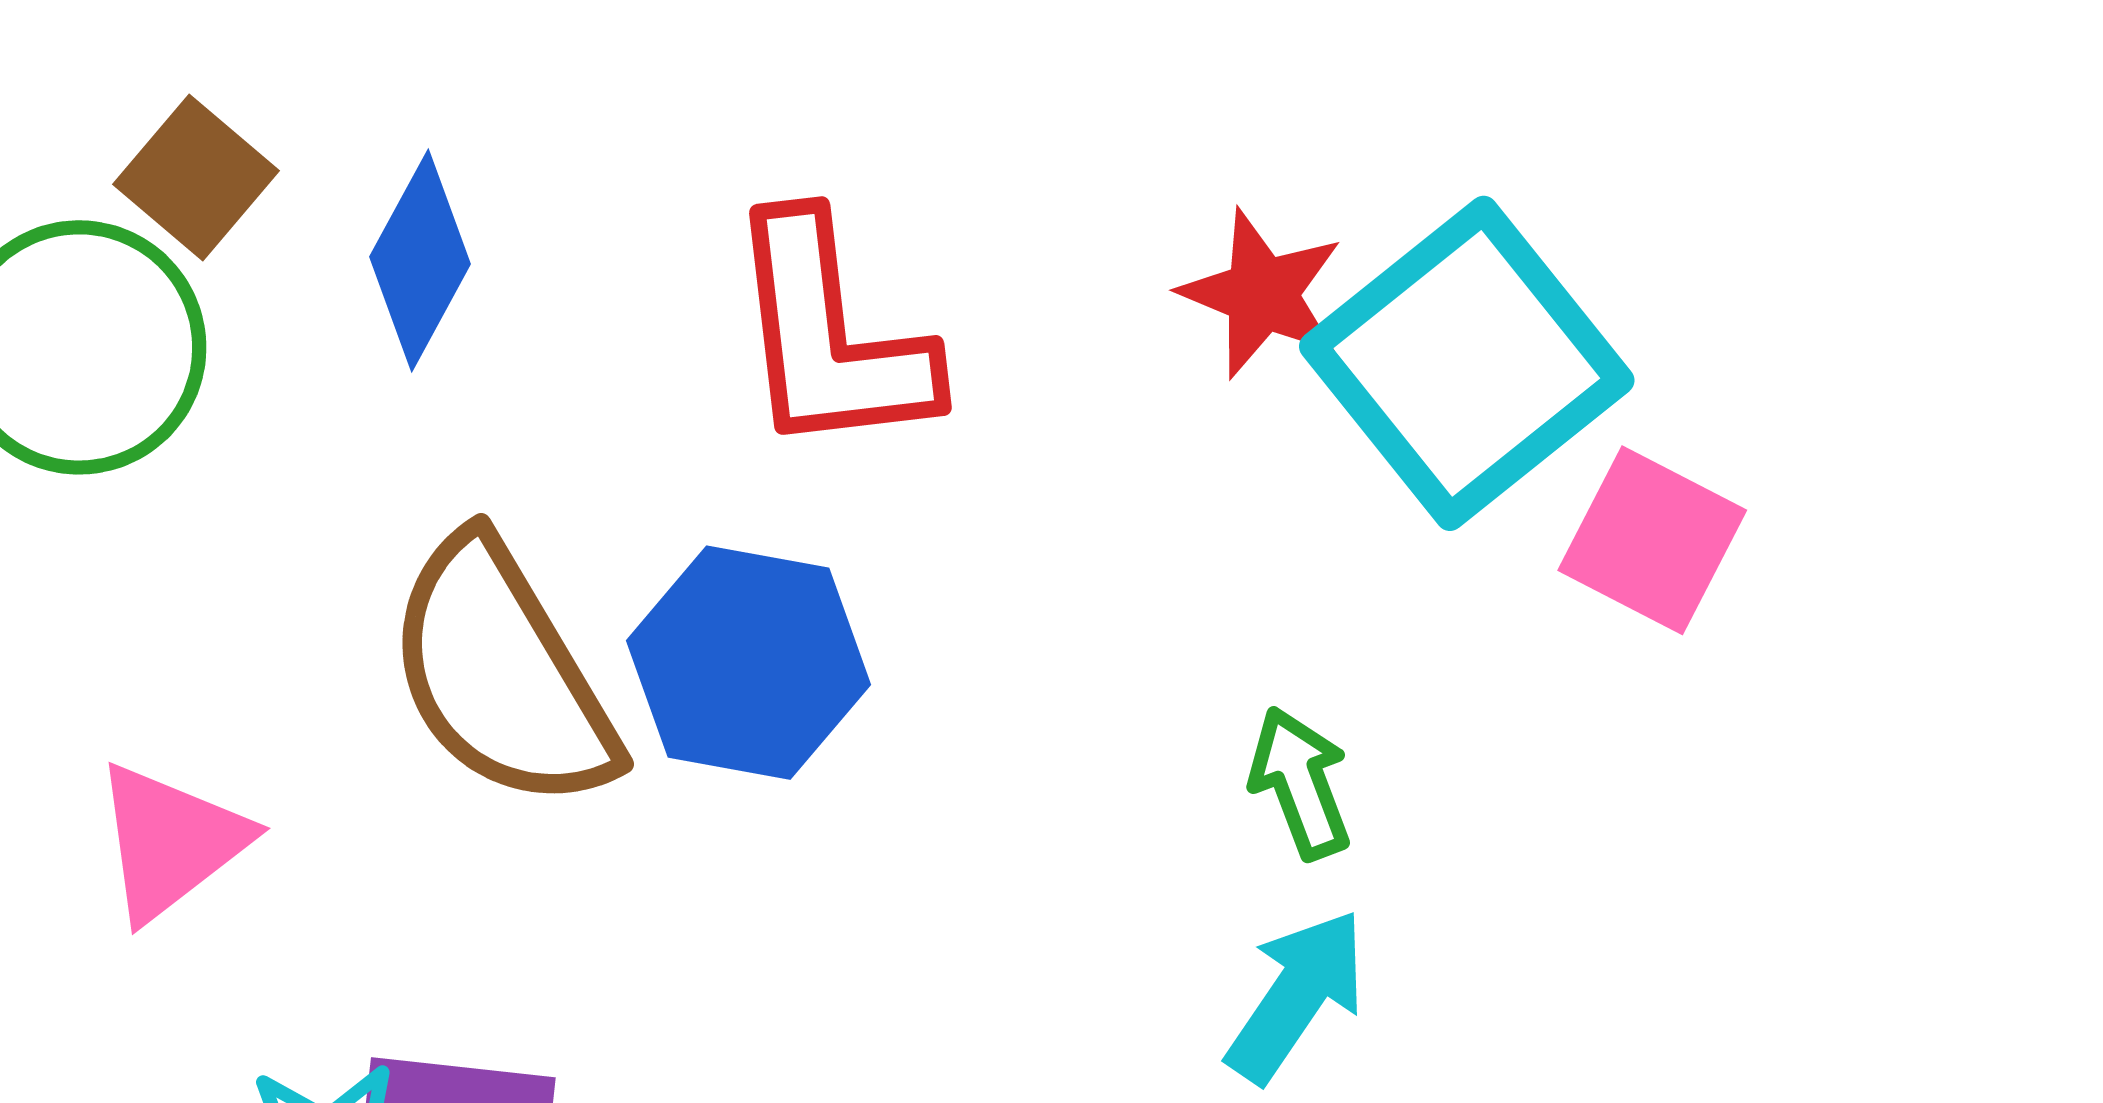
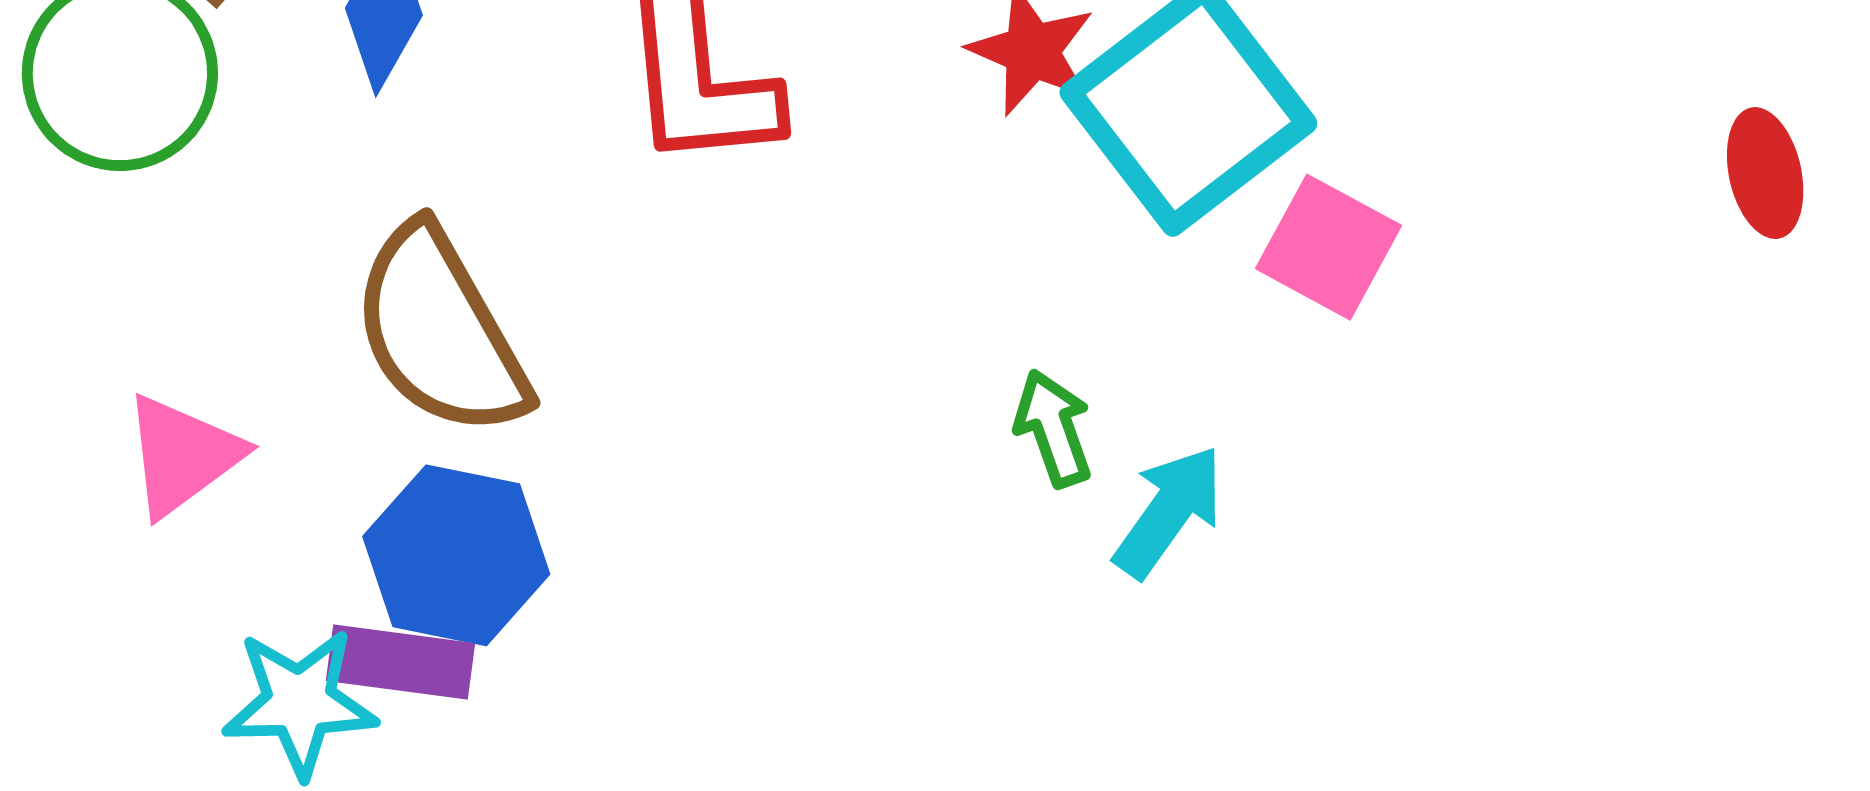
blue hexagon: (748, 663) -> (456, 555), moved
cyan arrow: (1297, 996) -> (1169, 511), moved

